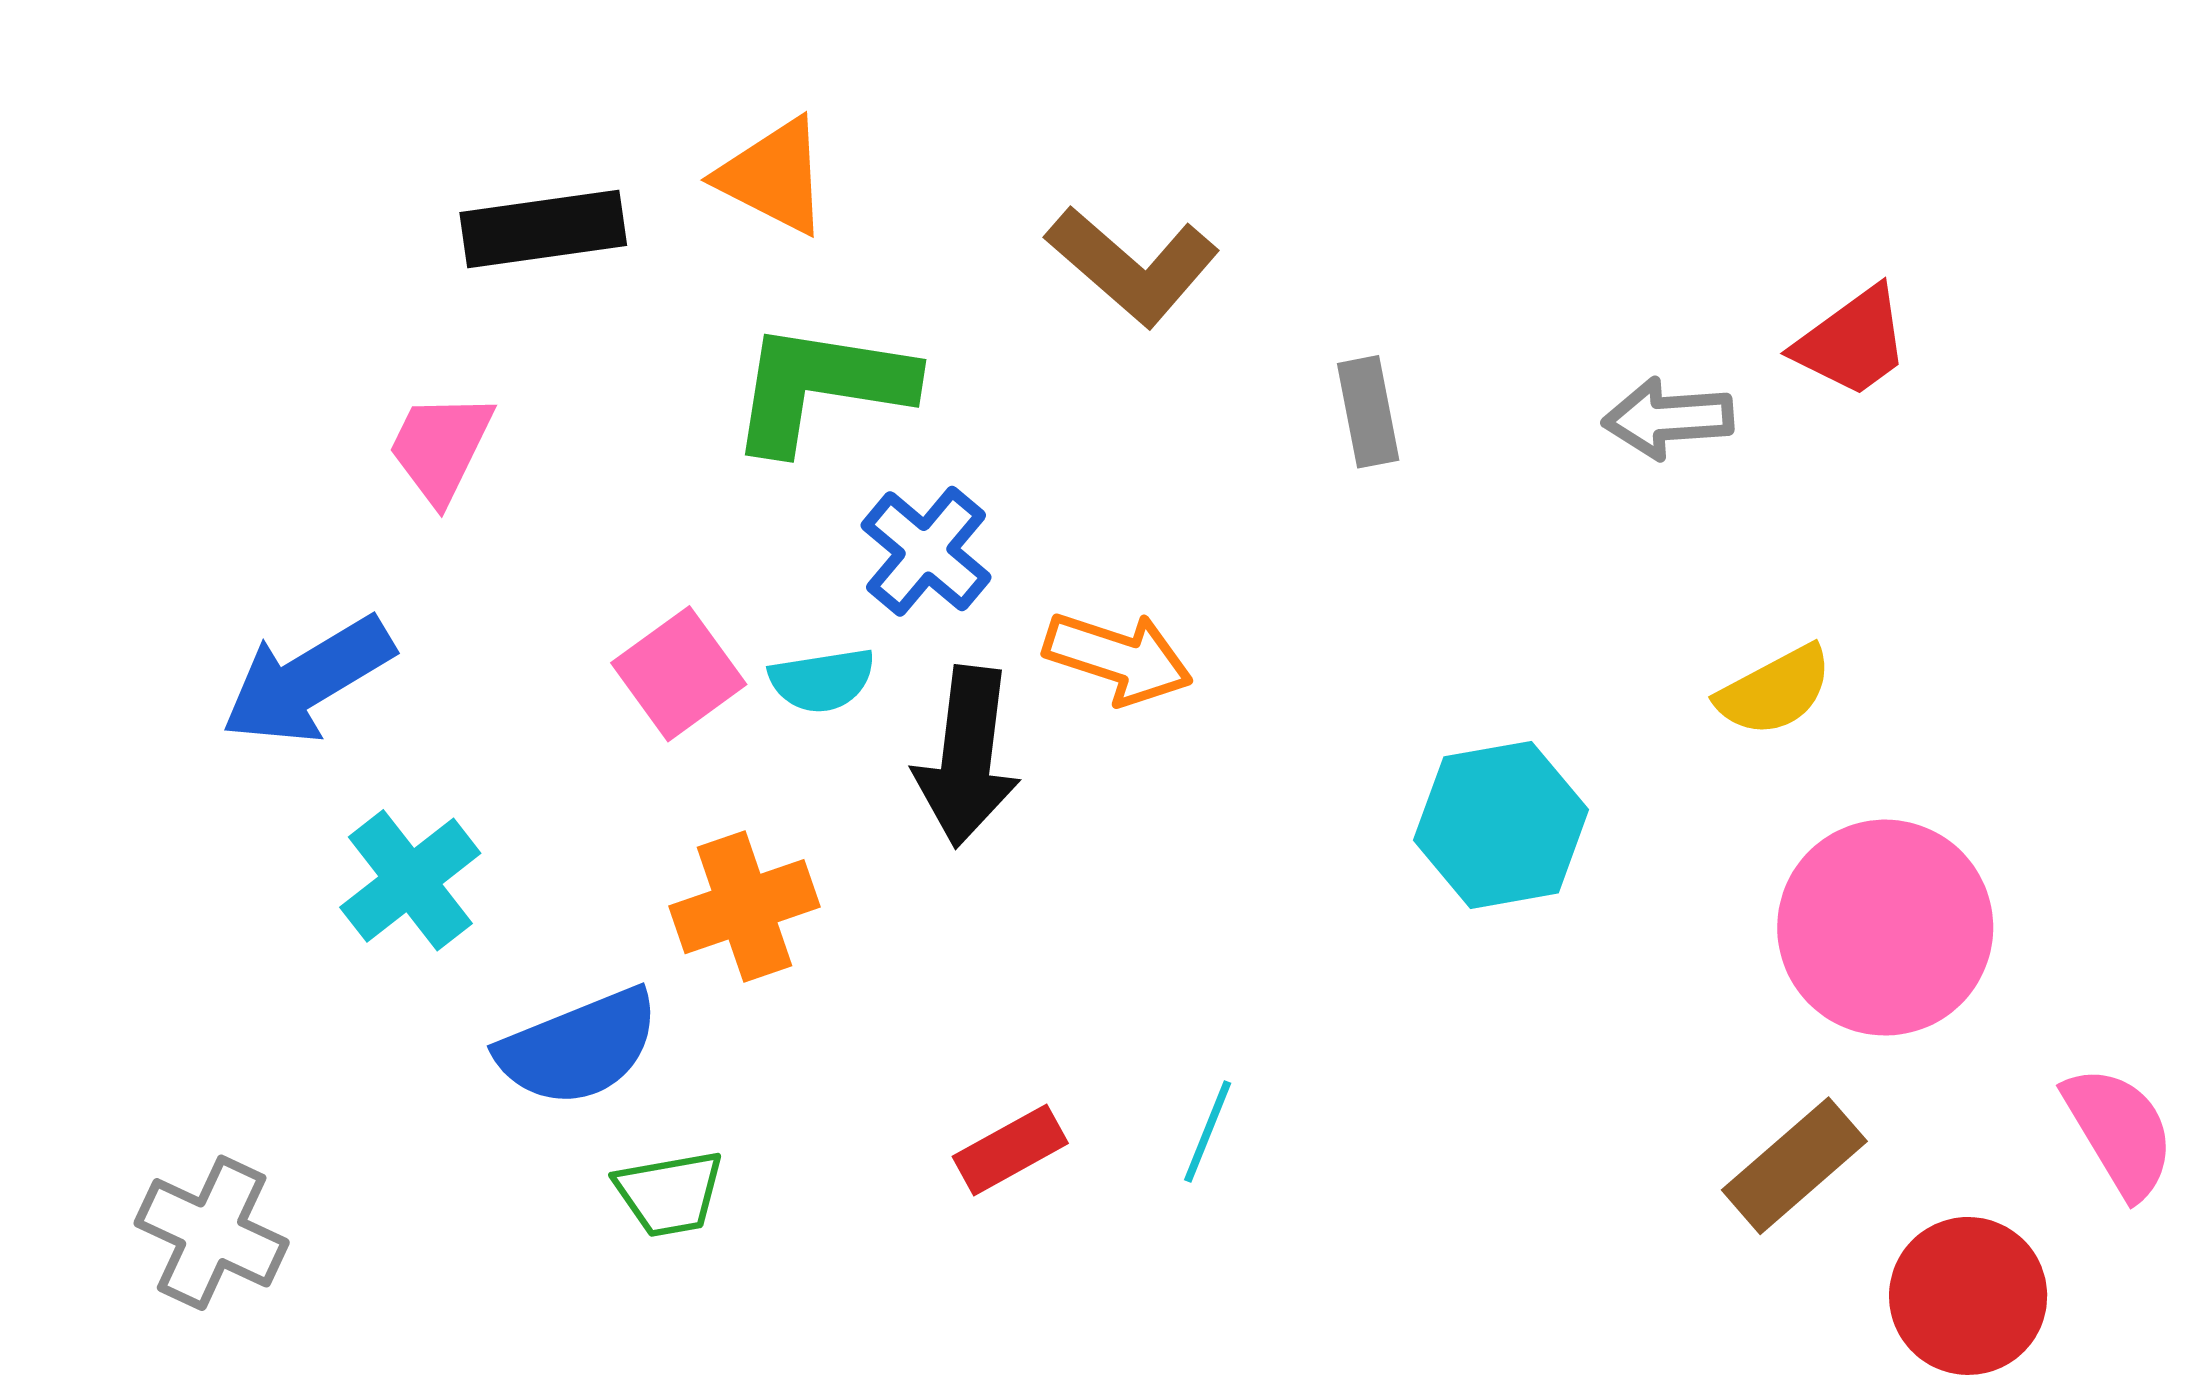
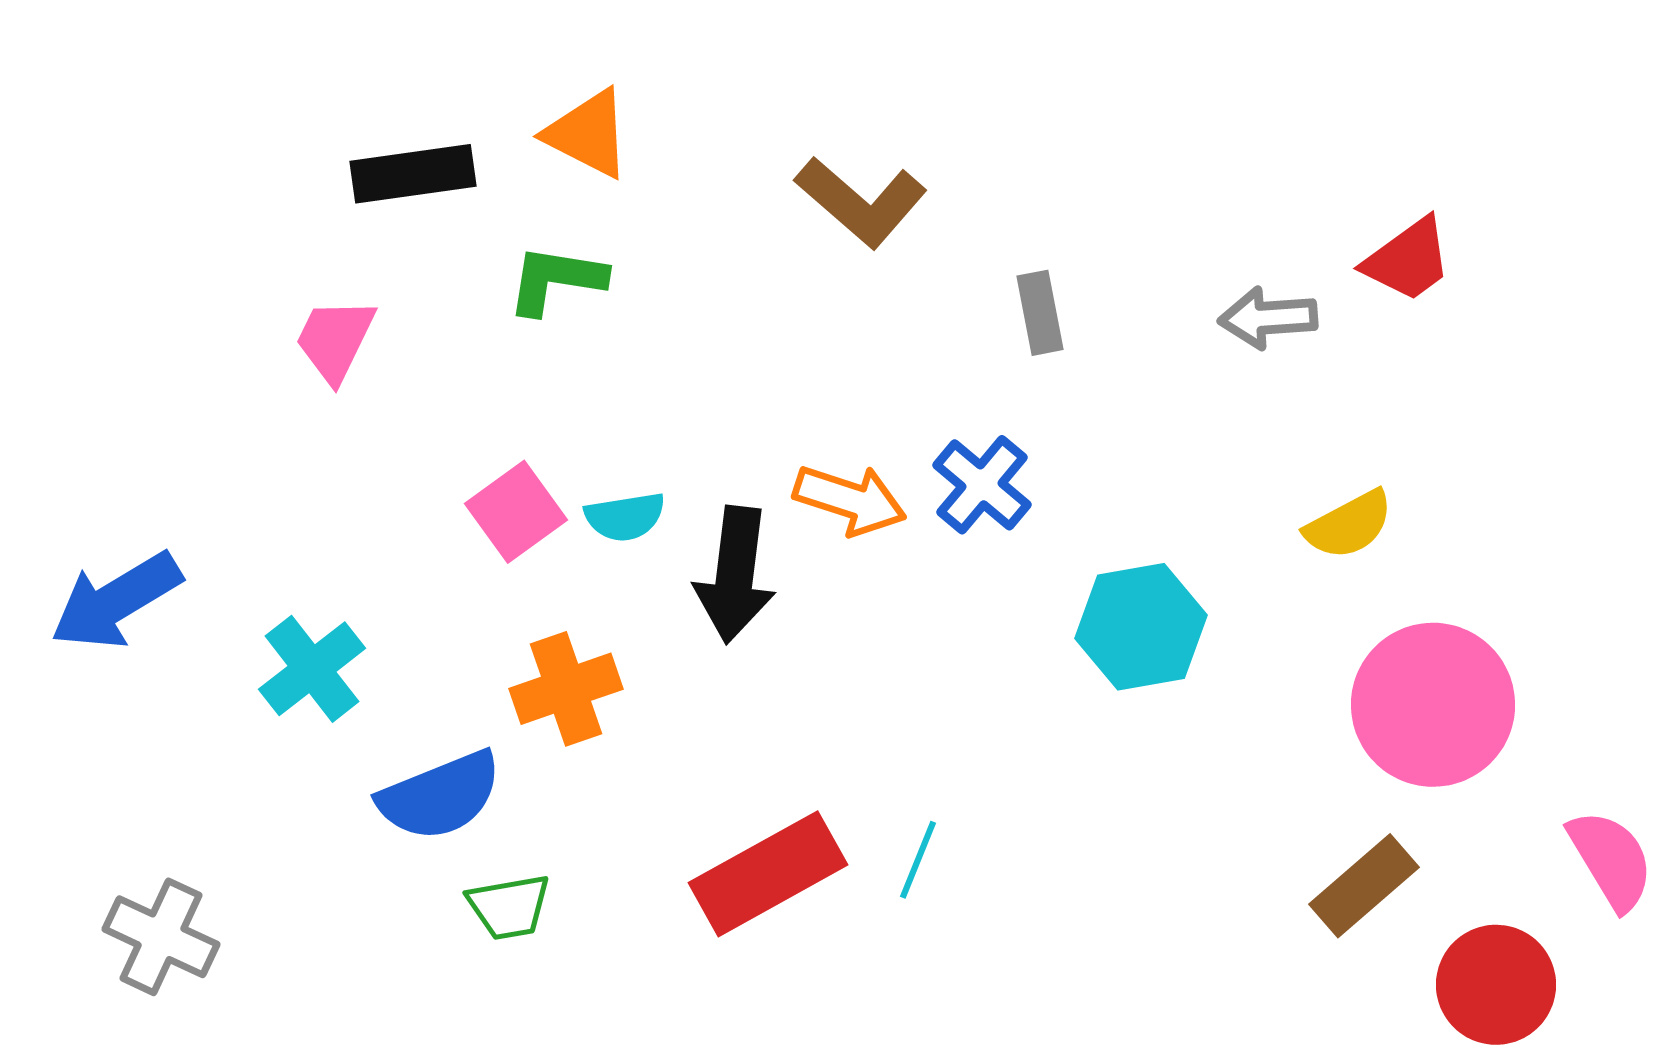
green L-shape: (821, 387) -> (556, 280), moved, size x0.7
blue cross: (926, 551) -> (982, 485), moved
blue arrow: (308, 680) -> (116, 601), moved
red rectangle: (1010, 1150) -> (768, 874), size x1.8

